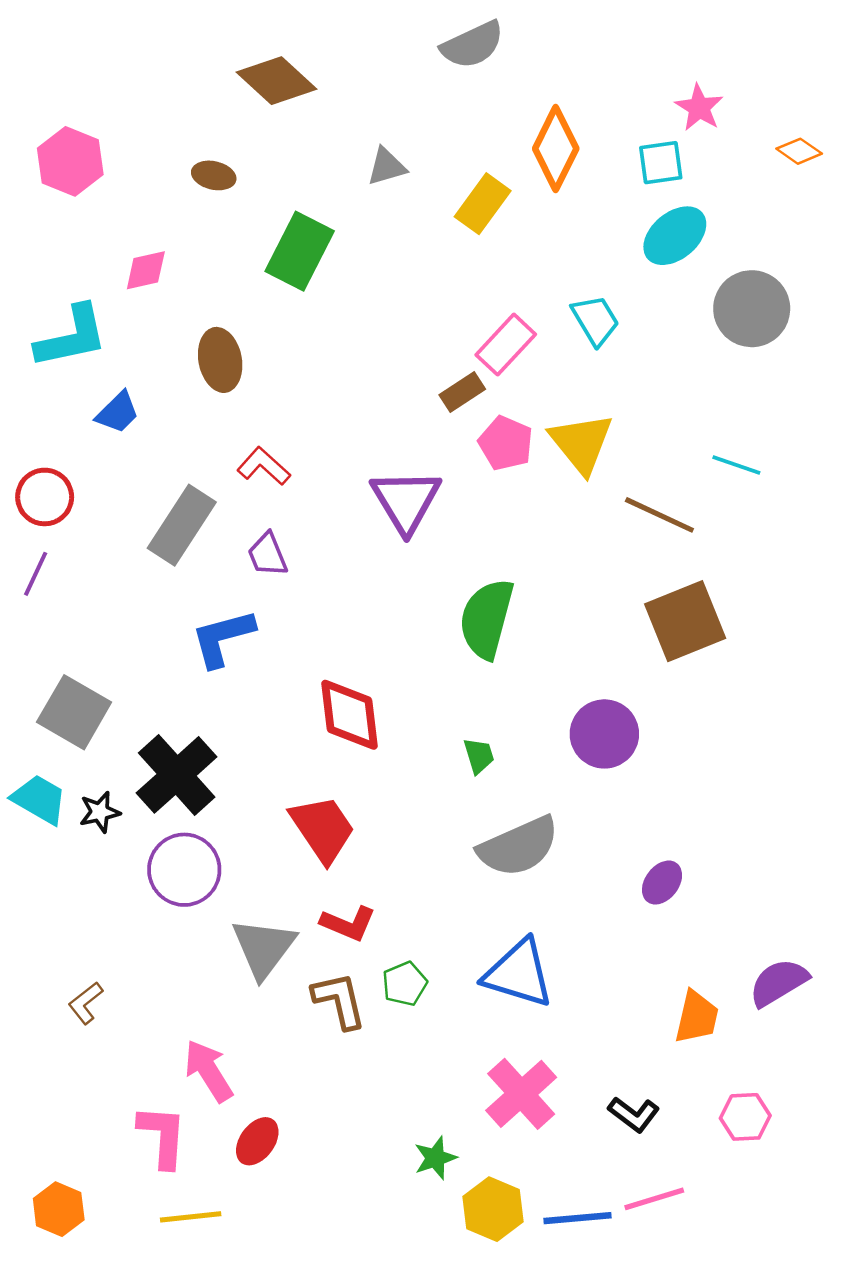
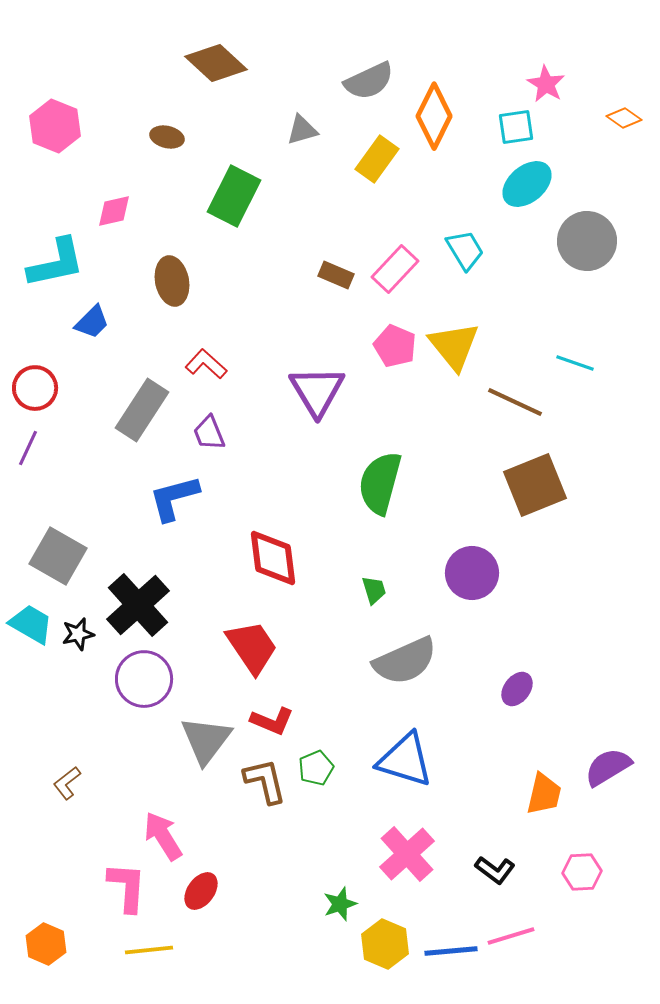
gray semicircle: (472, 45) -> (369, 81), moved
brown rectangle: (462, 392) -> (336, 275), moved, turned 56

